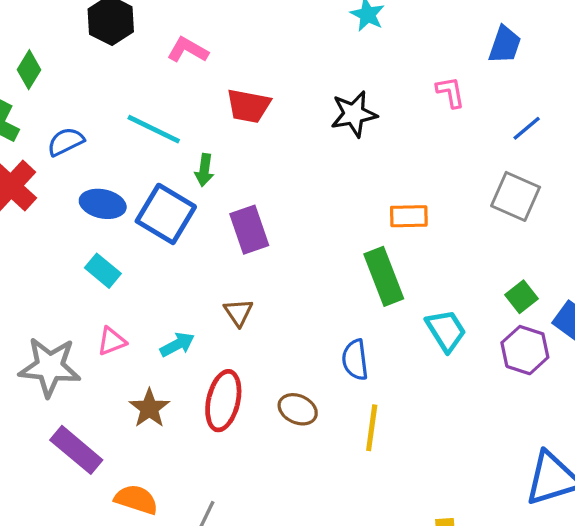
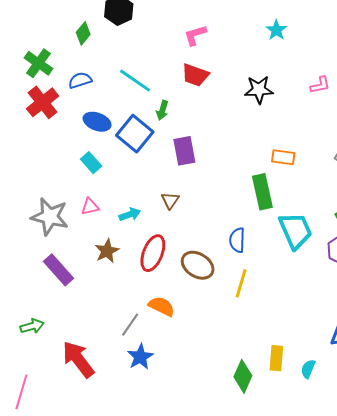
pink L-shape: (188, 50) -> (195, 35), moved, turned -55
green diamond: (29, 70) -> (83, 33), moved
pink L-shape: (450, 92) -> (320, 85), turned 80
cyan trapezoid: (446, 331) -> (295, 231), size x1.4
brown ellipse: (298, 409) -> (198, 265), size x1.4
orange semicircle: (136, 499) -> (162, 306), moved

